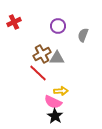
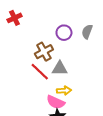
purple circle: (58, 26) -> (64, 33), moved
gray triangle: (57, 58) -> (60, 68), moved

